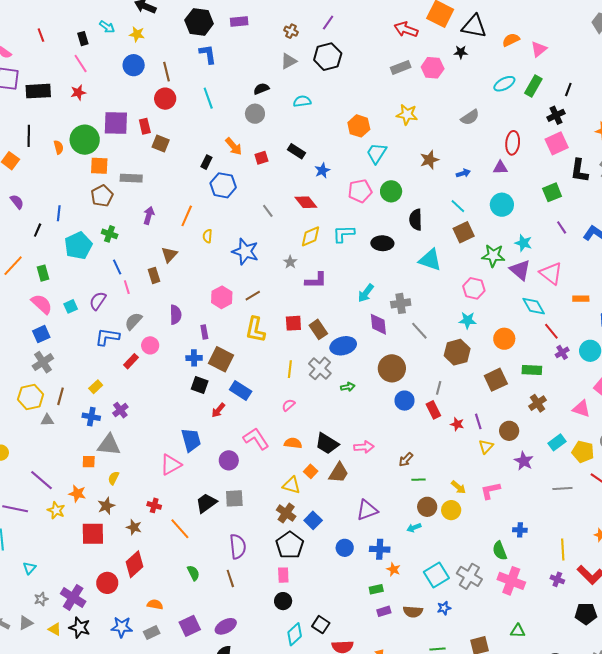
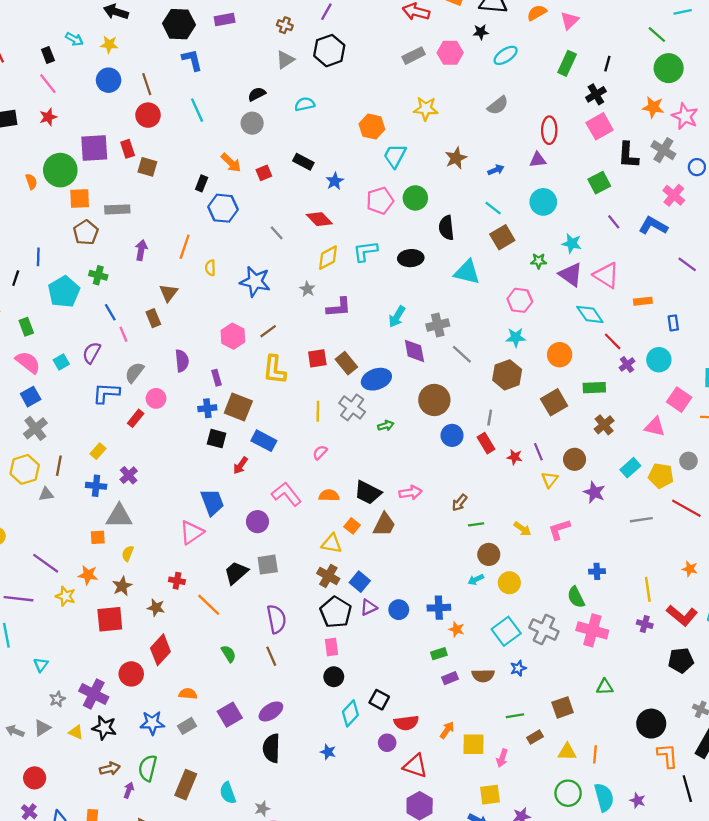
cyan ellipse: (504, 84) -> (506, 55), moved
green star: (493, 256) -> (539, 261), size x0.6
purple triangle: (367, 510) -> (369, 607), moved, size x0.7
yellow circle: (451, 510) -> (509, 583), moved

